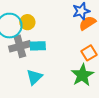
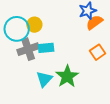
green star: (82, 75) -> (67, 76), moved

